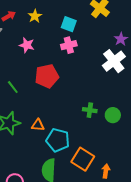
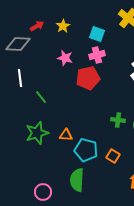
pink star: (27, 45) -> (65, 58), moved
red pentagon: (47, 76) -> (88, 78), moved
orange square: (83, 159) -> (113, 156), moved, size x0.6

